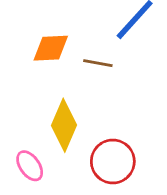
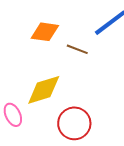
yellow diamond: (64, 125) -> (44, 90), turned 39

